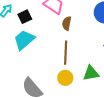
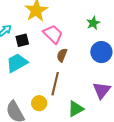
green triangle: (91, 73) -> (76, 109), turned -30
yellow circle: (65, 78) -> (39, 103), moved

